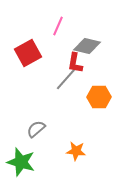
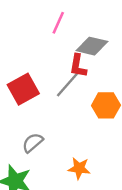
red square: (28, 53) -> (23, 89), moved

